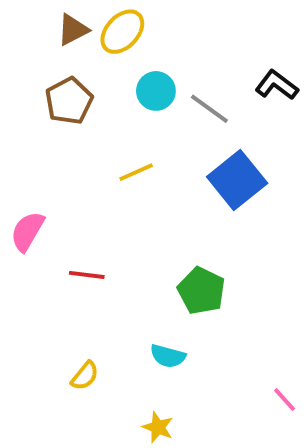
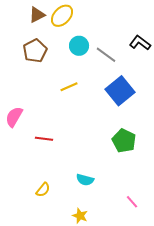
green pentagon: (201, 291) -> (124, 141), moved
pink line: (285, 400) -> (132, 202), moved

